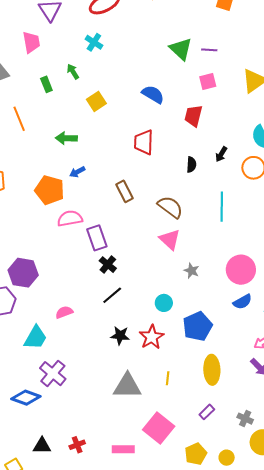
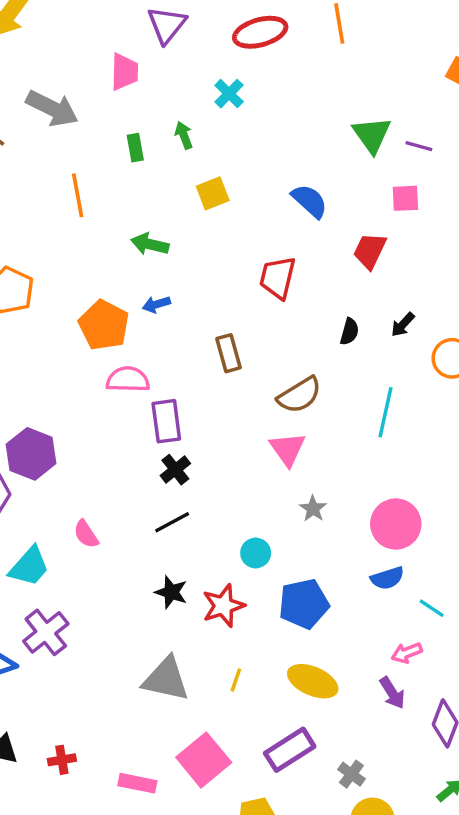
brown semicircle: (170, 207) -> (299, 395), turned 100
pink semicircle: (64, 312) -> (86, 534), turned -114
yellow ellipse: (212, 370) -> (313, 681), turned -76
purple rectangle: (207, 412) -> (290, 750), size x1.8

